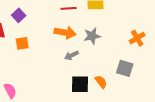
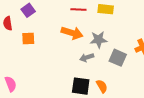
gray arrow: (71, 55) -> (87, 57), moved
gray square: (125, 68) -> (118, 58), moved

